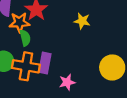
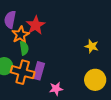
yellow star: (82, 21) -> (92, 46), moved
orange star: (19, 22) -> (20, 35), turned -30

